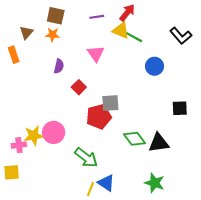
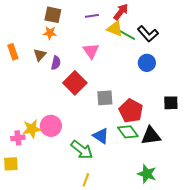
brown triangle: (26, 33) -> (40, 55), moved
black L-shape: (181, 36) -> (148, 34), moved
red square: (79, 87) -> (75, 83), size x1.6
red pentagon: (99, 117) -> (131, 111), moved, turned -30
blue triangle: (106, 183) -> (101, 136), moved

